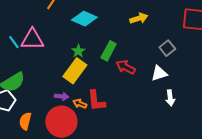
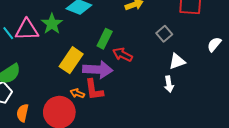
green star: (78, 51) -> (52, 24), moved, size x1.5
white triangle: (159, 73) -> (177, 61), moved
purple arrow: (62, 96) -> (98, 70), moved, size x2.0

